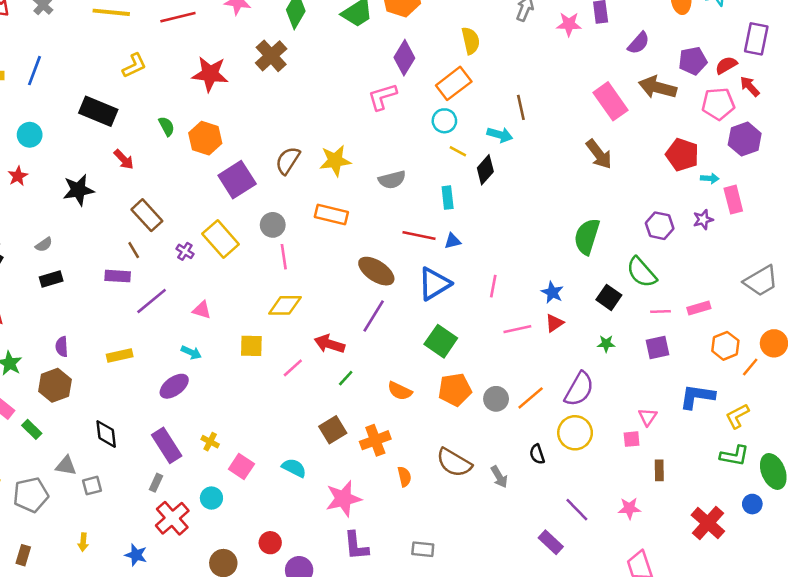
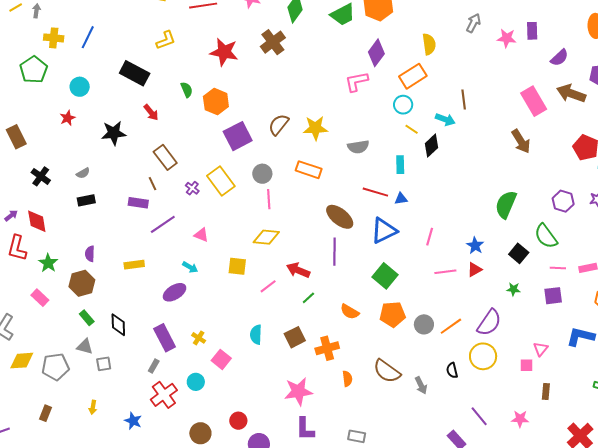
purple line: (374, 316) -> (334, 252), turned -36
green rectangle: (32, 429) -> (87, 318), moved
cyan semicircle: (294, 468) -> (256, 335), moved, turned -120

